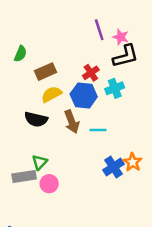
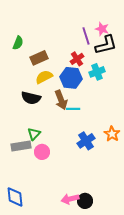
purple line: (99, 30) -> (86, 36), moved
cyan line: (98, 130) -> (73, 109), moved
blue cross: (114, 167) -> (86, 141), moved

